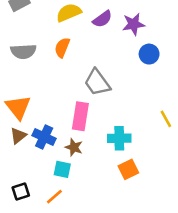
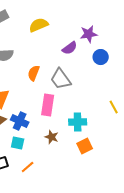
purple semicircle: (102, 19) -> (70, 48), moved
orange semicircle: (62, 48) -> (34, 73), moved
brown star: (74, 147) -> (52, 137), moved
cyan square: (62, 169) -> (18, 143), moved

